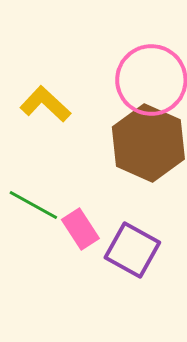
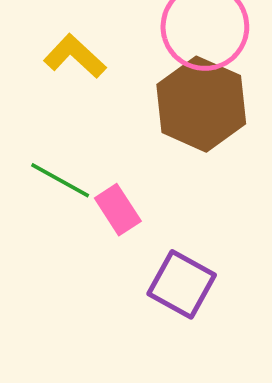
purple square: (132, 250) -> (182, 284), moved

